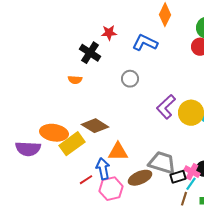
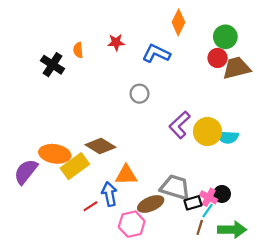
black cross: (90, 53) -> (53, 65), moved
orange semicircle: (75, 80) -> (78, 50), moved, turned 80
purple semicircle: (28, 149) -> (26, 172), turned 125
pink hexagon: (111, 189) -> (132, 224), moved

